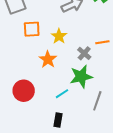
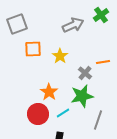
orange star: (48, 59) -> (49, 92), moved
red circle: (24, 91) -> (38, 114), moved

